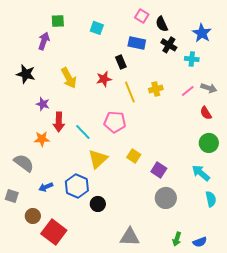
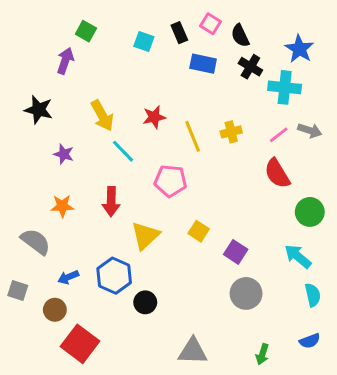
green square: (58, 21) -> (86, 31), turned 32
cyan cross: (192, 59) -> (285, 87), size x1.5
black rectangle: (121, 62) -> (179, 33), moved
red semicircle: (206, 113) -> (277, 173), moved, size x1.5
red arrow: (59, 122) -> (111, 202), moved
cyan line: (83, 132) -> (123, 151), moved
brown circle: (33, 216) -> (55, 310), moved
blue semicircle: (200, 242) -> (310, 341), moved

